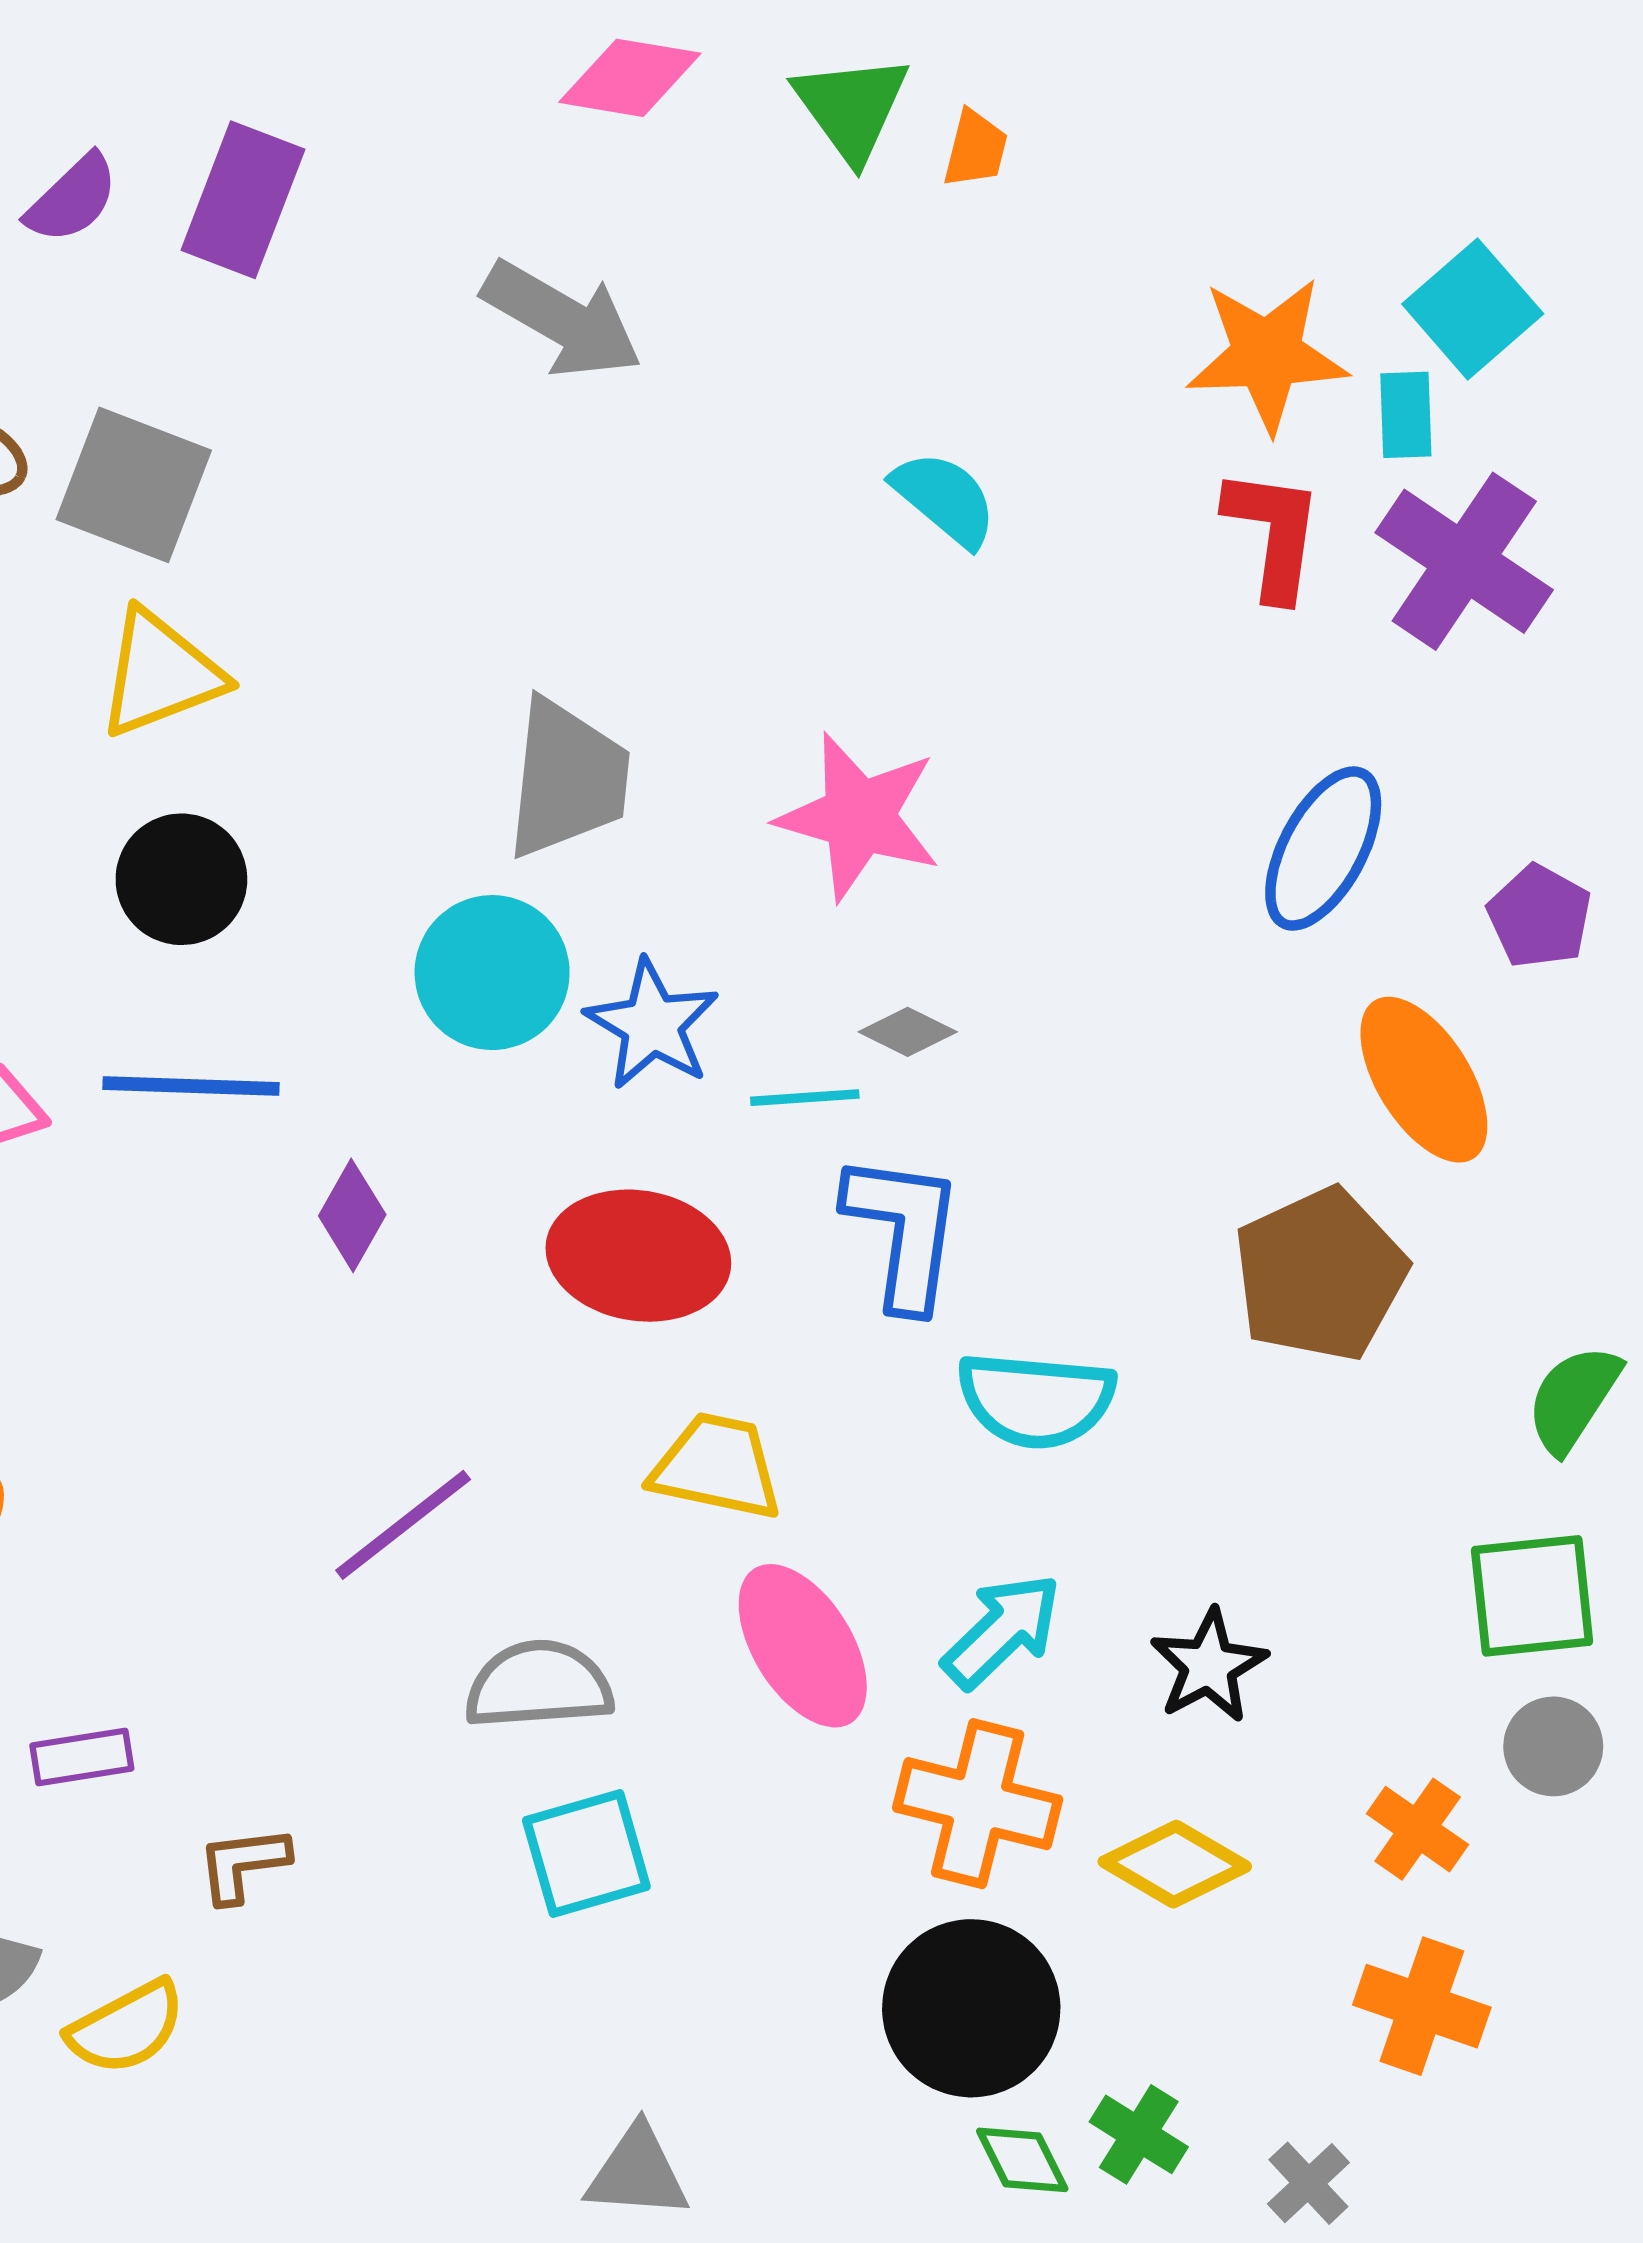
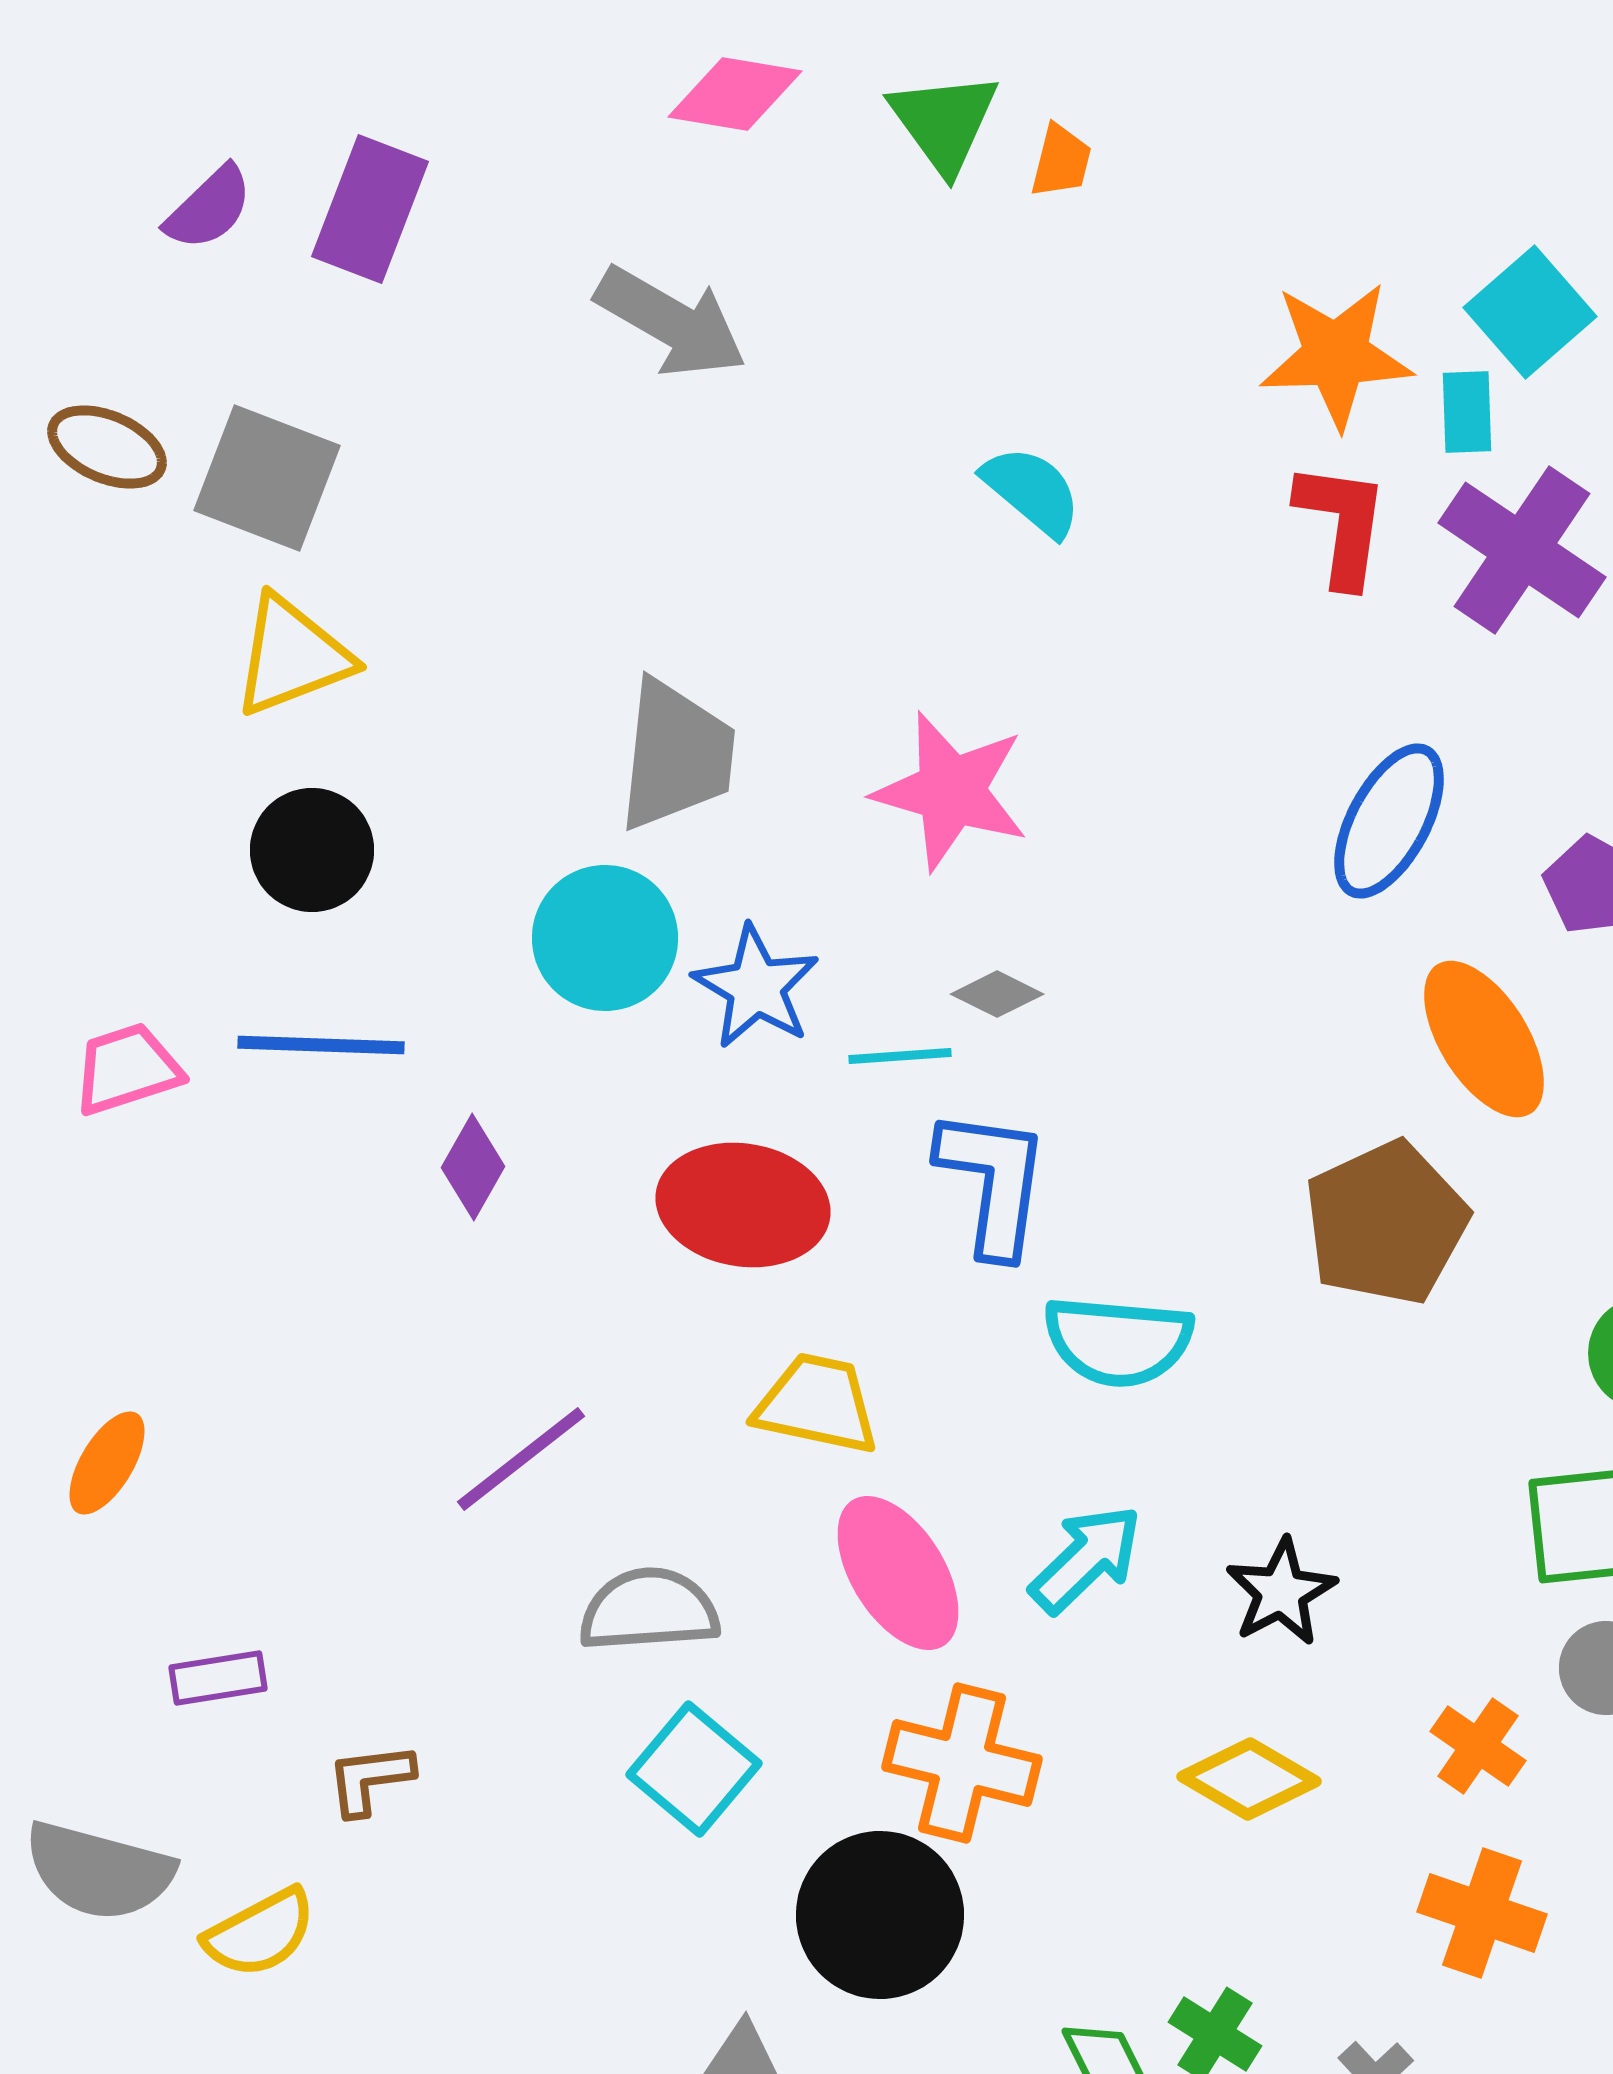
orange cross: (978, 1804) -> (962, 1763), moved
cyan square: (586, 1853) -> (694, 1769), turned -34
black circle: (971, 2008) -> (880, 1915), moved

